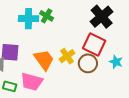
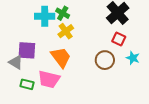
red square: (94, 45) -> (119, 39), moved, size x0.6
yellow cross: (67, 56) -> (66, 31), moved

